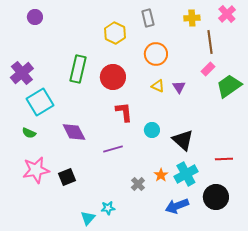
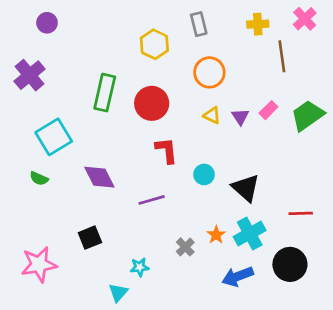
pink rectangle: (208, 69) -> (268, 110), moved
purple cross: (22, 73) -> (30, 75), moved
pink star: (36, 170) -> (39, 264), moved
cyan star: (108, 208) -> (140, 267), moved

